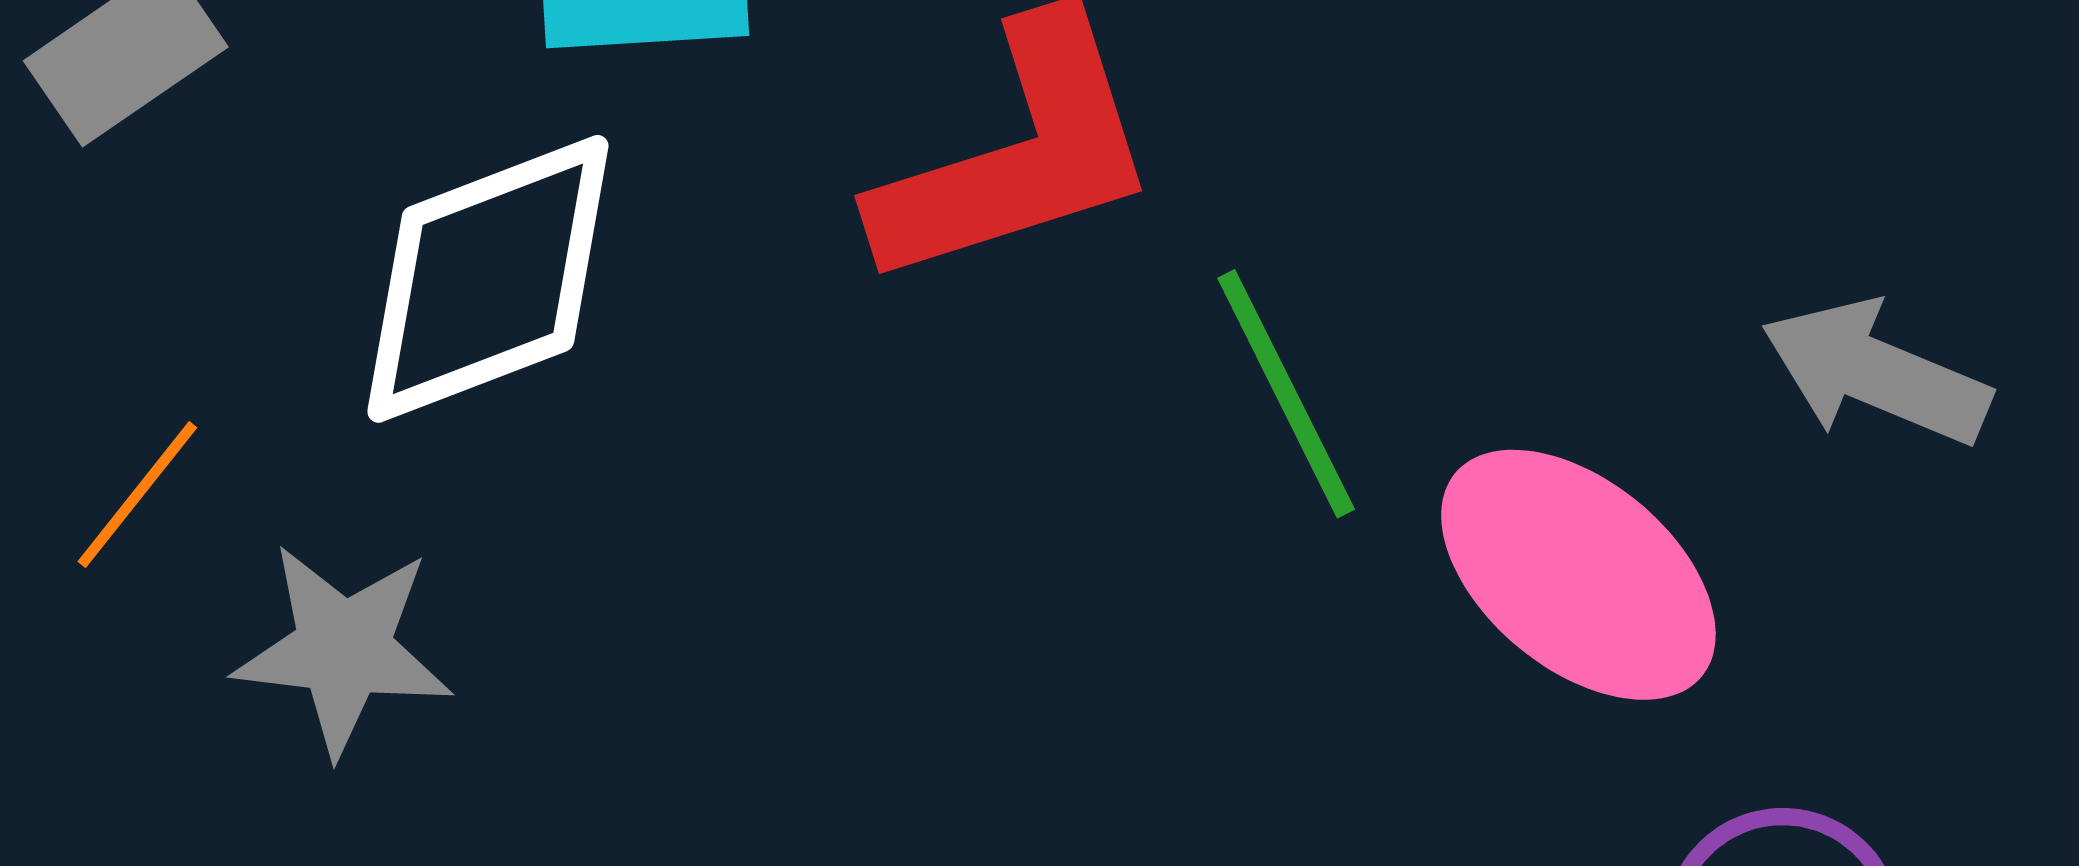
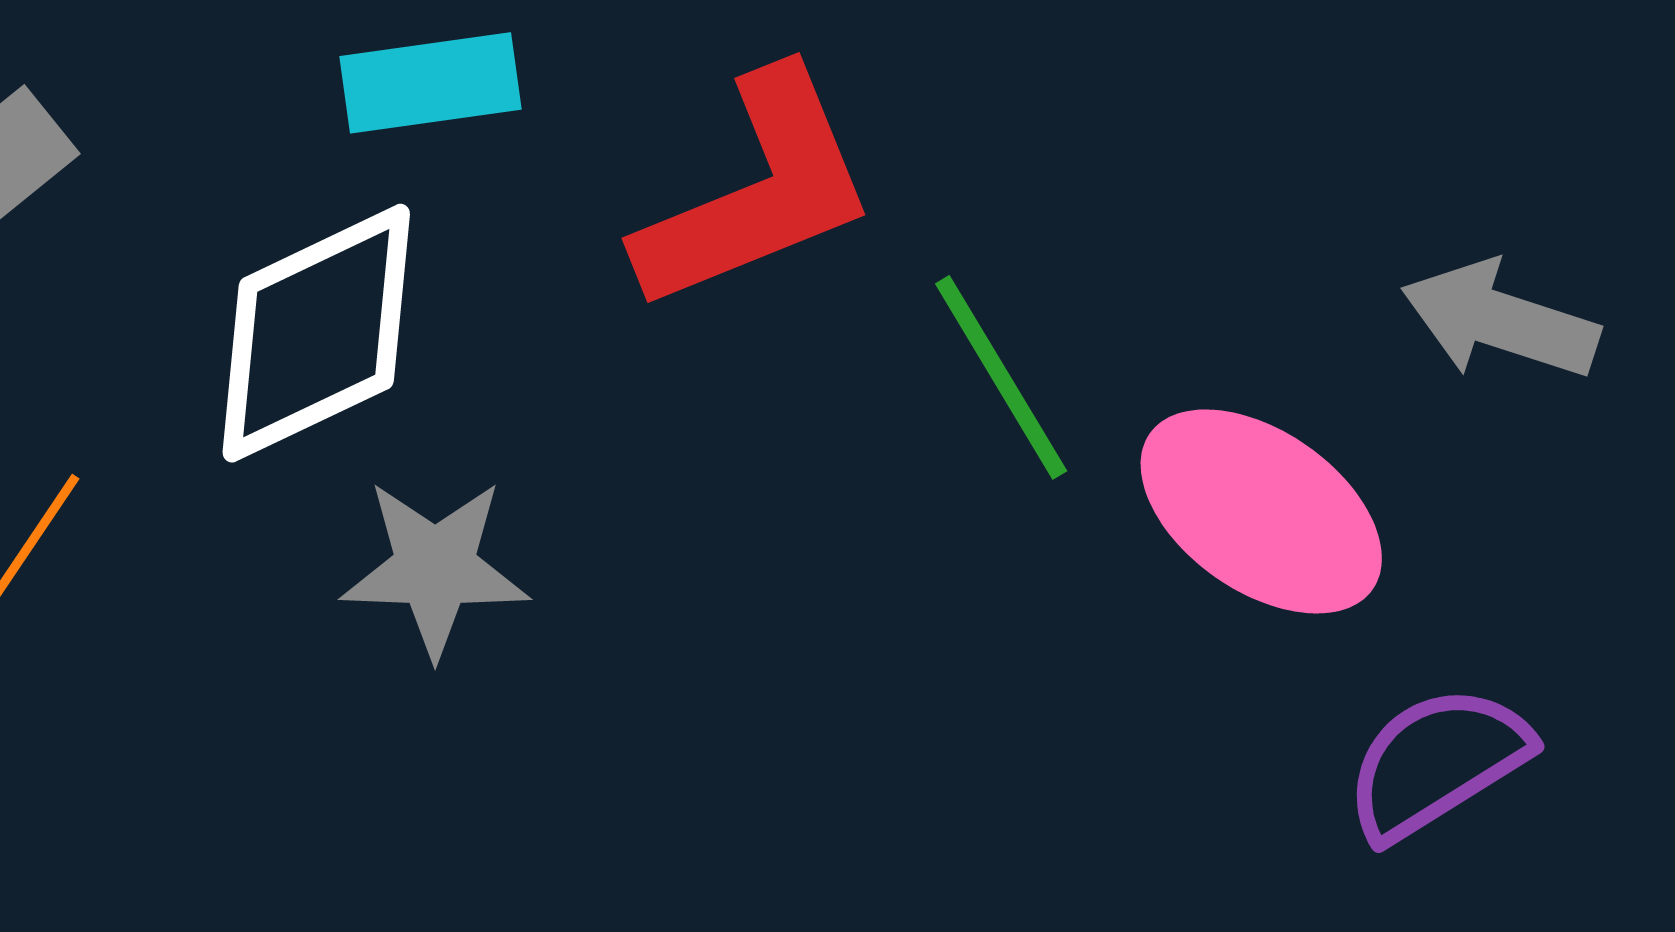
gray star: (343, 649) -> (435, 568), moved

